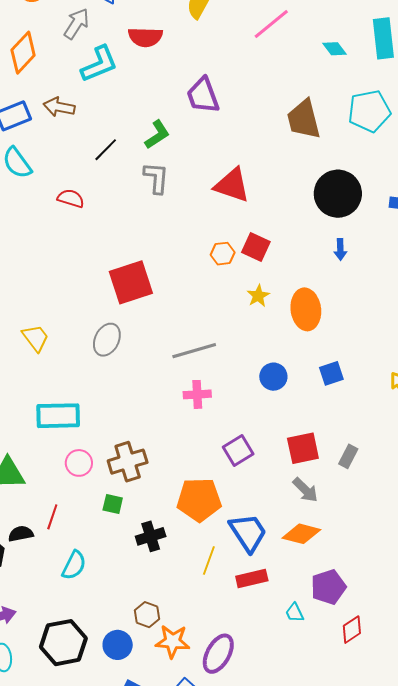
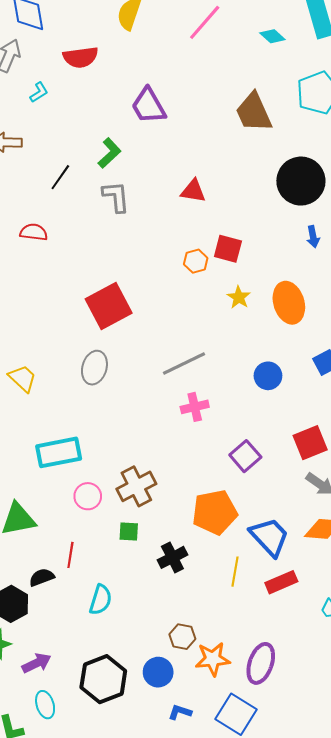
cyan L-shape: (99, 64) -> (39, 92), size x0.5
red triangle: (232, 185) -> (193, 191), size x0.7

